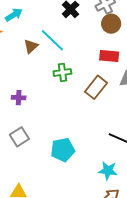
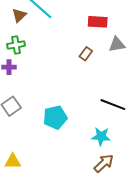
green cross: (62, 72) -> (16, 45), moved
brown rectangle: (96, 87) -> (86, 54), size x0.6

